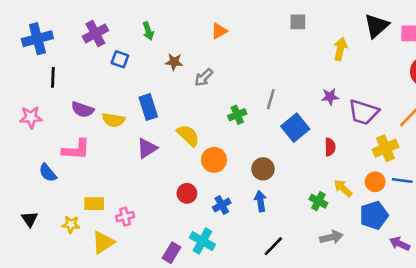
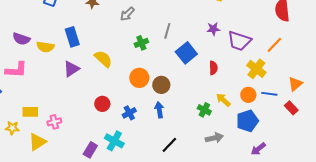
gray arrow: (204, 77) -> (127, 14), moved
yellow cross: (385, 148) -> (256, 69), turned -30
orange circle: (214, 160) -> (139, 78), moved
purple arrow: (400, 244) -> (258, 149), moved, turned -63

